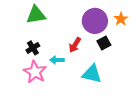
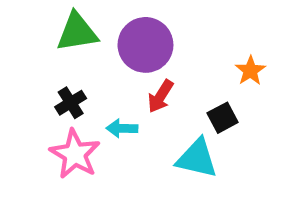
orange star: (121, 19) -> (250, 71), moved
purple circle: (95, 21) -> (145, 45), moved
black square: (104, 43) -> (223, 118), moved

